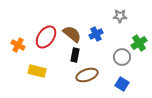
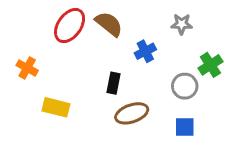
brown semicircle: (72, 34) -> (109, 24), moved
red ellipse: (46, 37) -> (70, 26), moved
blue square: (122, 84) -> (185, 127), turned -32

